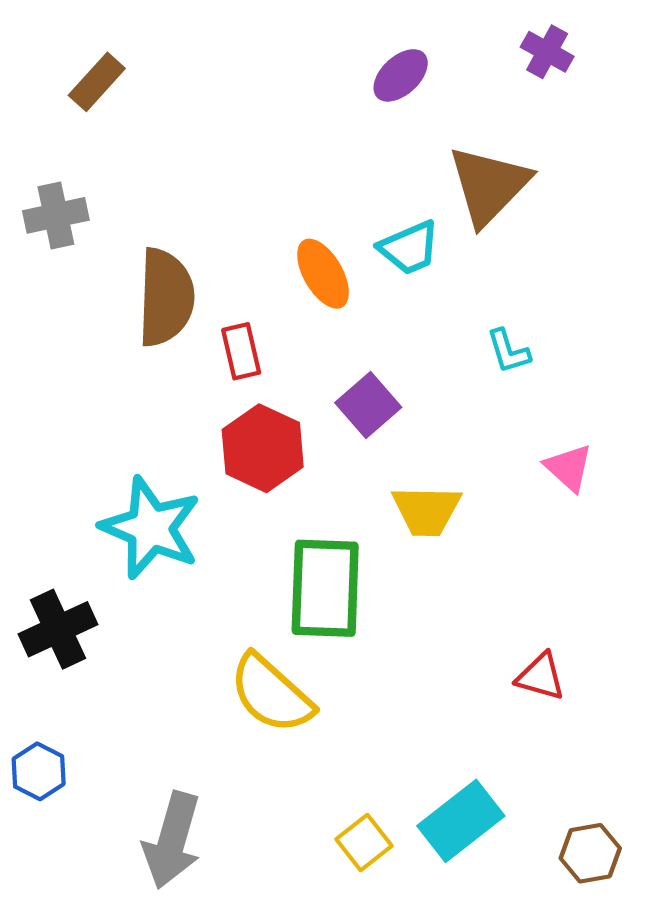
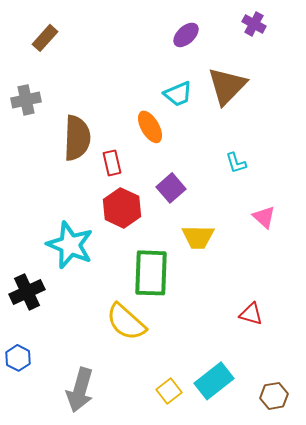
cyan trapezoid: (409, 248) -> (178, 94), moved

